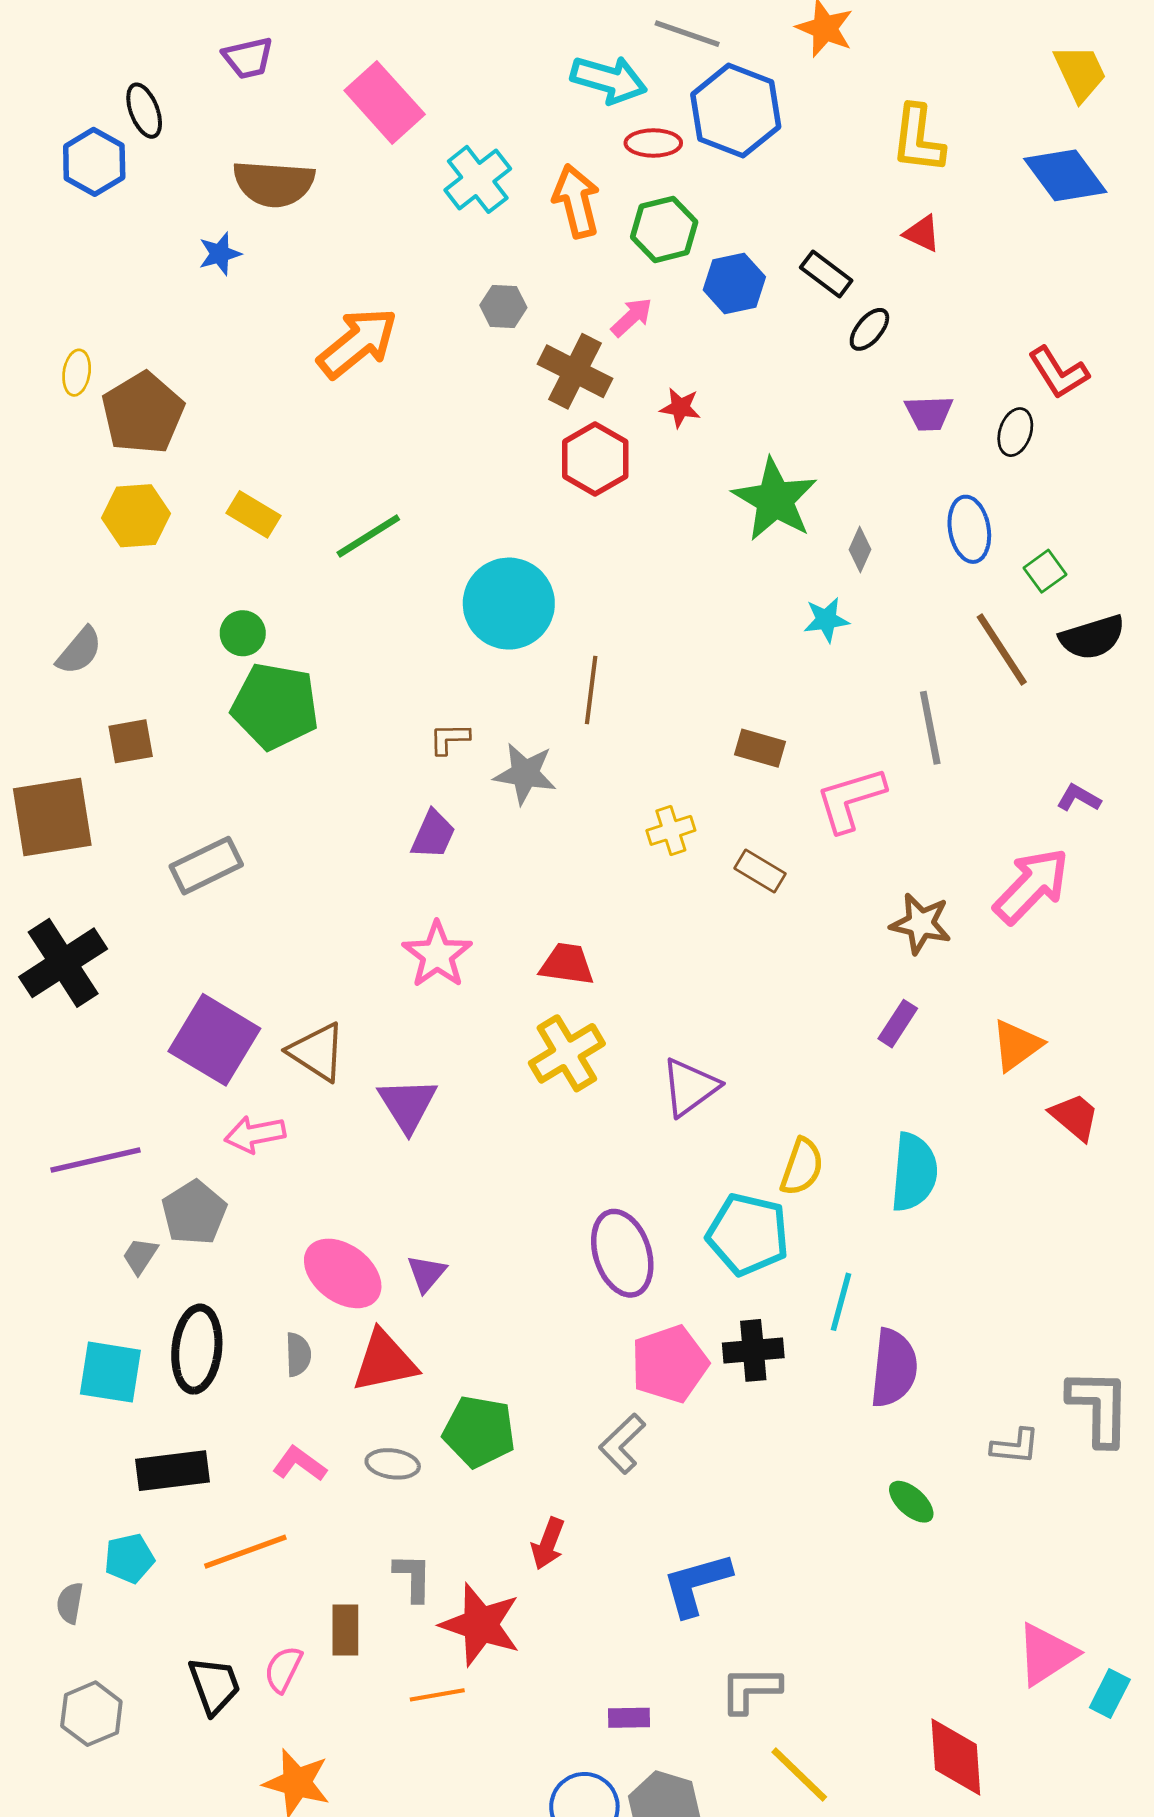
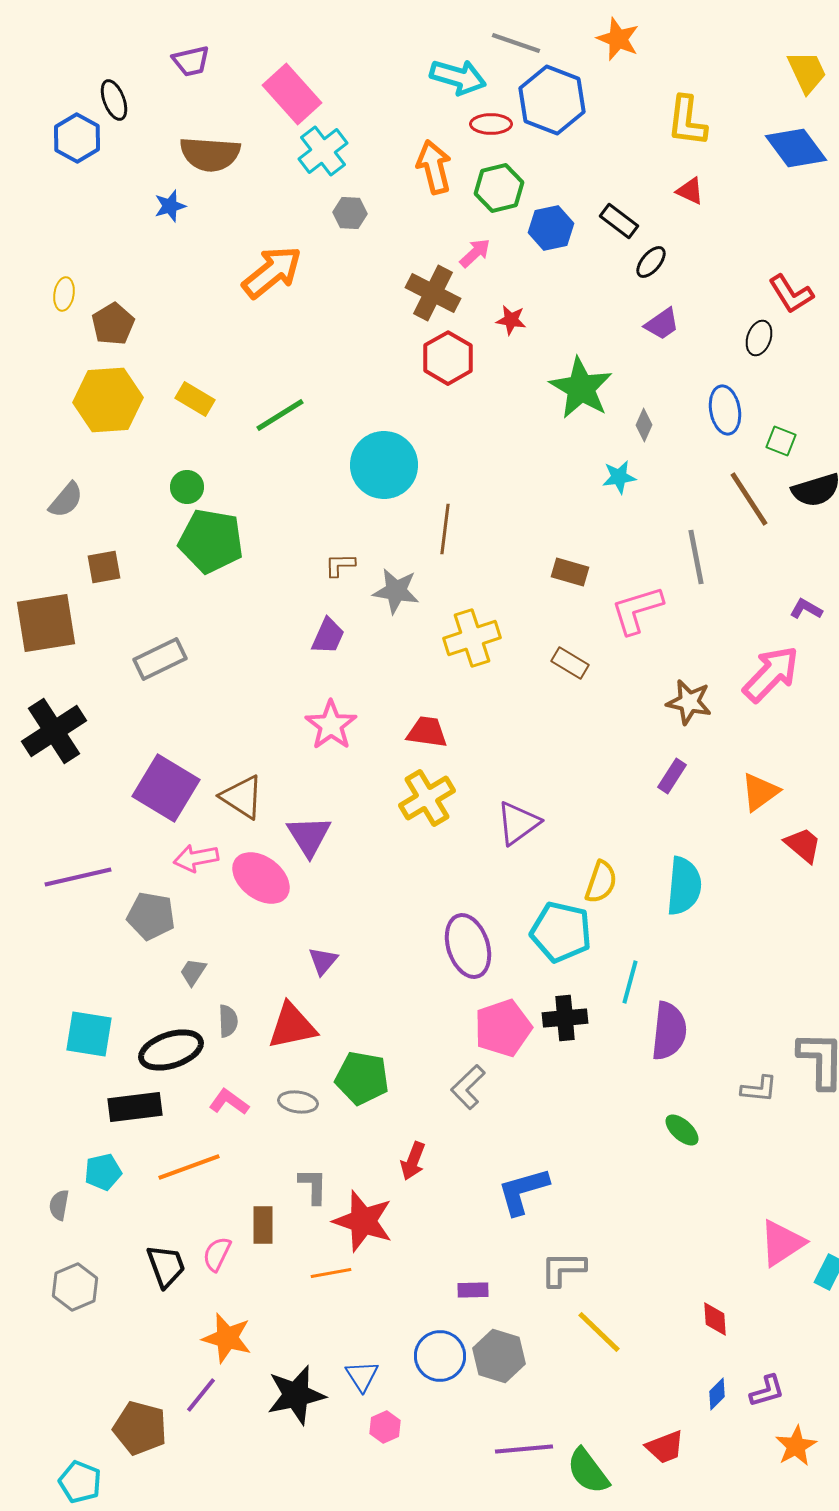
cyan cross: (478, 179) -> (323, 151), moved
gray hexagon: (503, 306) -> (350, 213), moved
brown pentagon: (143, 413) -> (113, 324), size x0.7
purple trapezoid: (929, 413) -> (662, 324), moved, turned -33
yellow hexagon: (136, 516) -> (108, 400), size x1.4
green square: (1045, 571) -> (781, 441), turned -32
yellow cross: (671, 830) -> (472, 638), moved, size x1.6
gray pentagon: (194, 1213) -> (151, 916), turned -30
gray trapezoid: (140, 1256) -> (193, 972), moved
pink ellipse: (343, 1273) -> (261, 878), moved
black ellipse: (197, 1349) -> (171, 1050), moved, turned 66
red diamond: (956, 1757) -> (715, 1319), size x0.6

